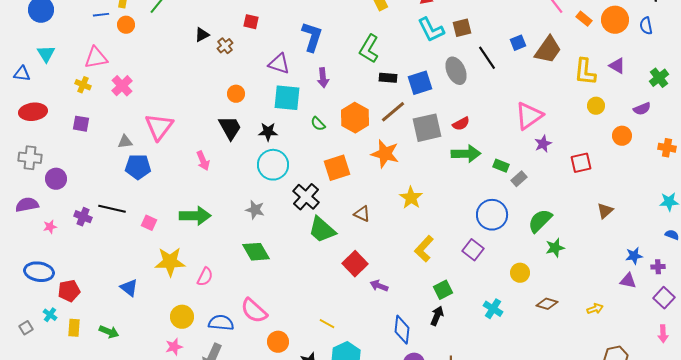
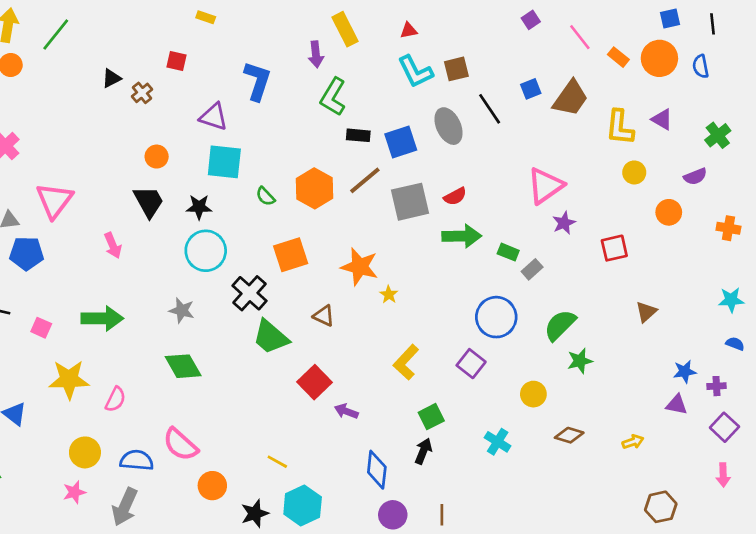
purple arrow: (323, 78) -> (316, 54), moved
orange star: (385, 154) -> (360, 267), moved
yellow star: (411, 198) -> (389, 295), size x0.6

